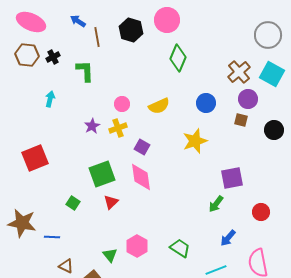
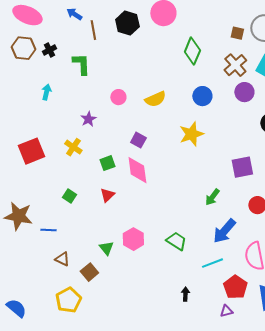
green diamond: (178, 58) -> (192, 51), moved
brown square: (241, 120) -> (237, 33), moved
yellow cross: (118, 128) -> (73, 147), moved, turned -36
green square: (102, 174) -> (107, 163), moved, size x0.6
purple square: (232, 178) -> (242, 167), moved
blue arrow: (228, 238) -> (224, 231), size x1.5

